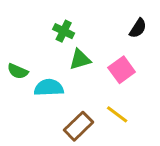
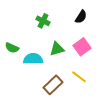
black semicircle: (138, 28) -> (81, 17), moved
green triangle: (80, 59) -> (57, 49), moved

